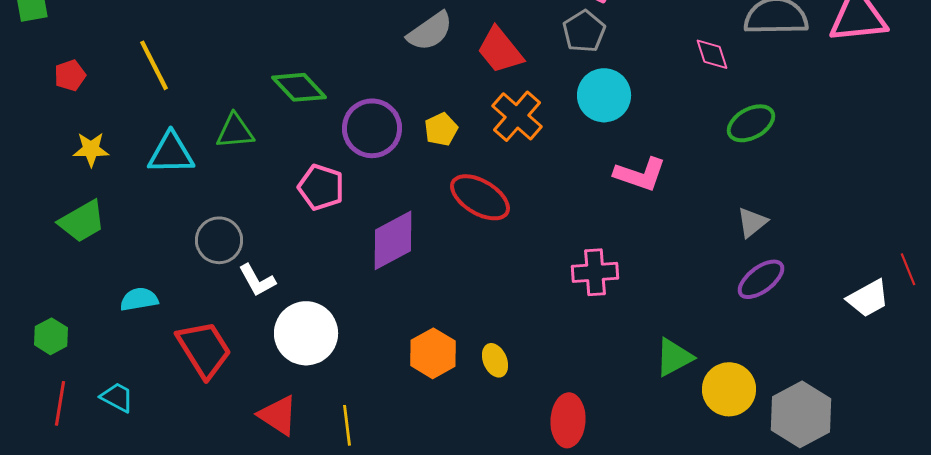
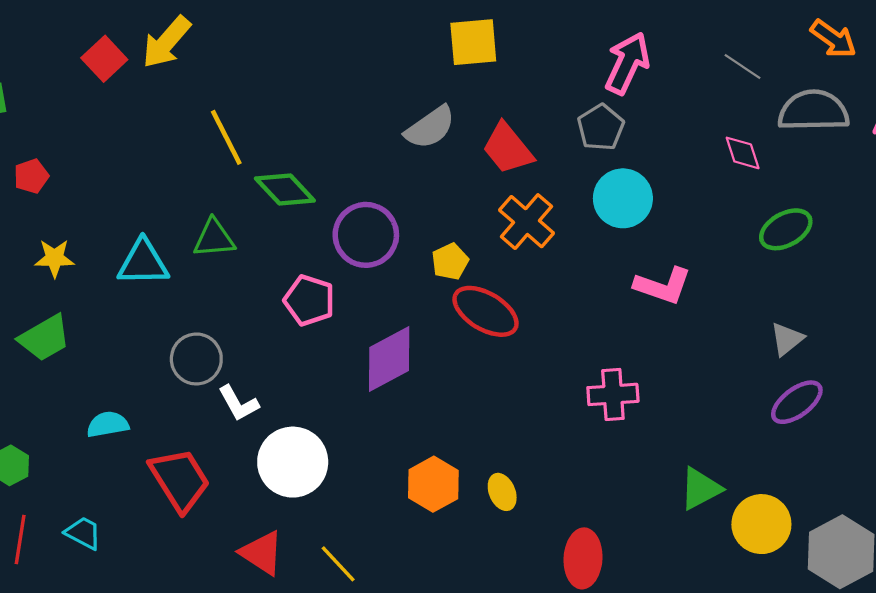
yellow line: (154, 65) -> (226, 137), moved
yellow pentagon: (441, 129) -> (450, 261), moved
yellow line: (347, 425) -> (338, 564), turned -36

